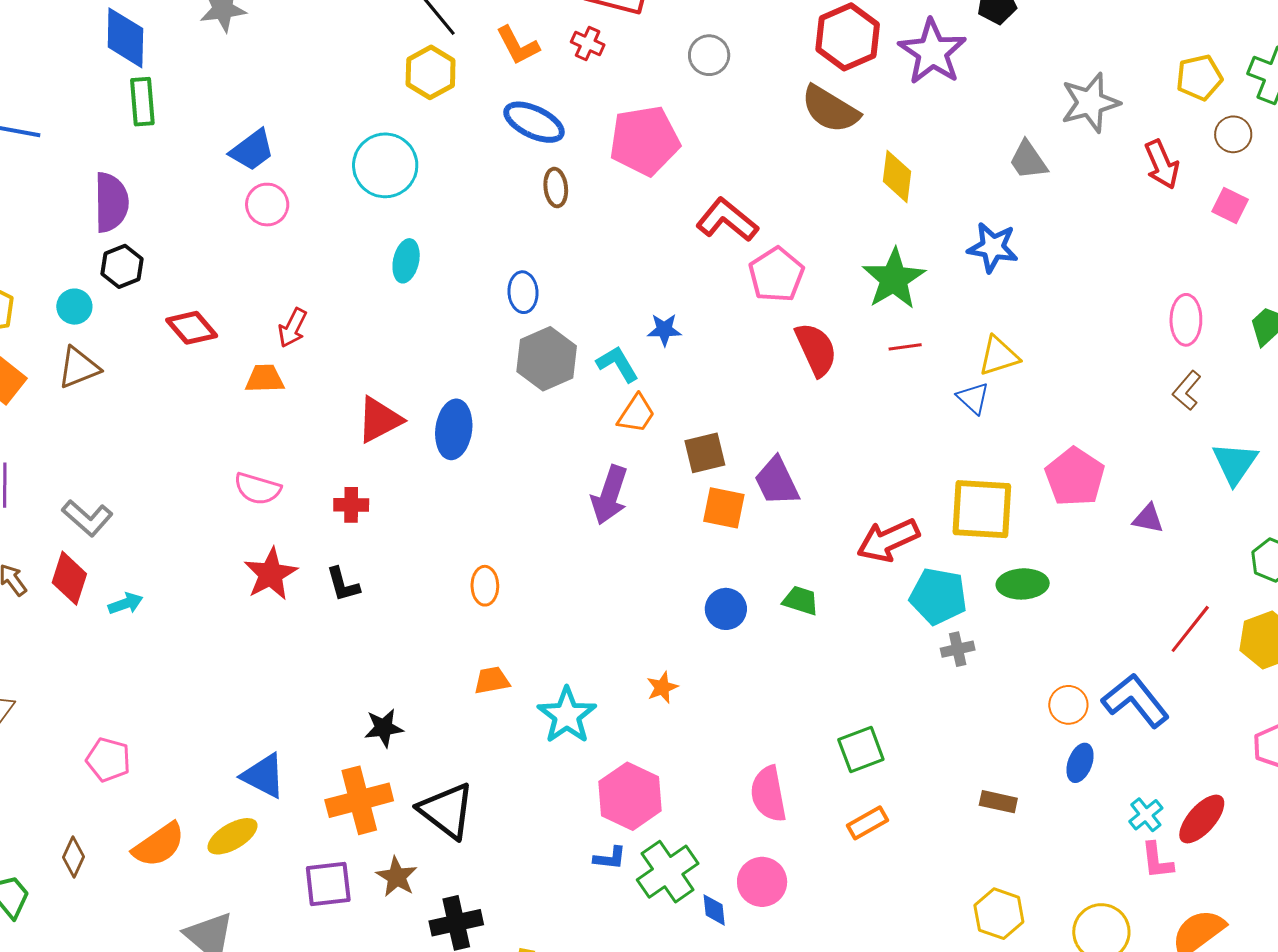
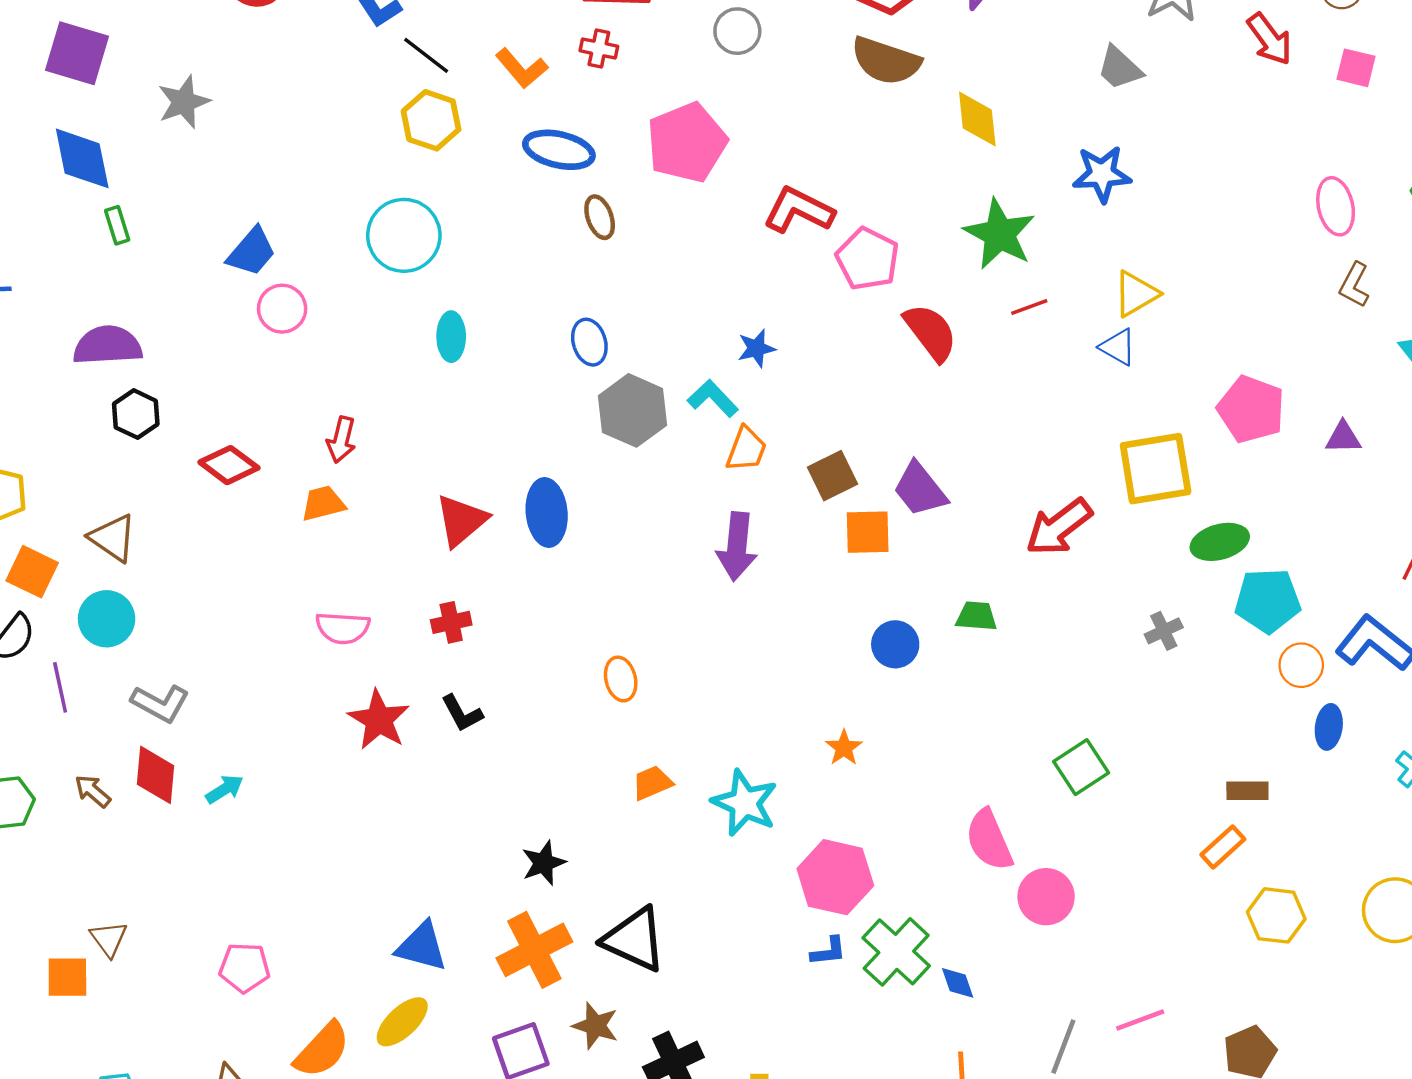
green rectangle: (142, 102) -> (117, 225), size x0.7
purple semicircle: (111, 202) -> (108, 345), turned -80
cyan circle: (74, 307) -> (107, 619), moved, size x1.4
brown triangle: (79, 368) -> (113, 538), turned -51
cyan pentagon: (938, 596) -> (1268, 601), moved
orange rectangle: (868, 823) -> (1223, 847), moved
pink circle: (762, 882) -> (1046, 897), moved

